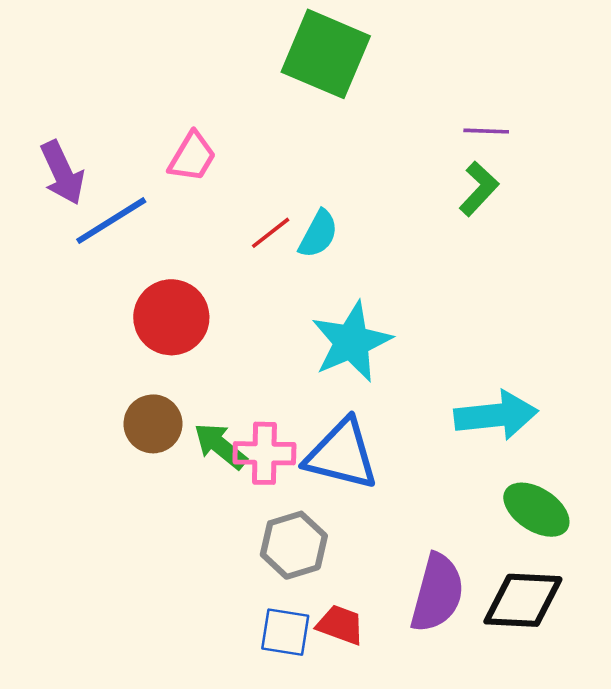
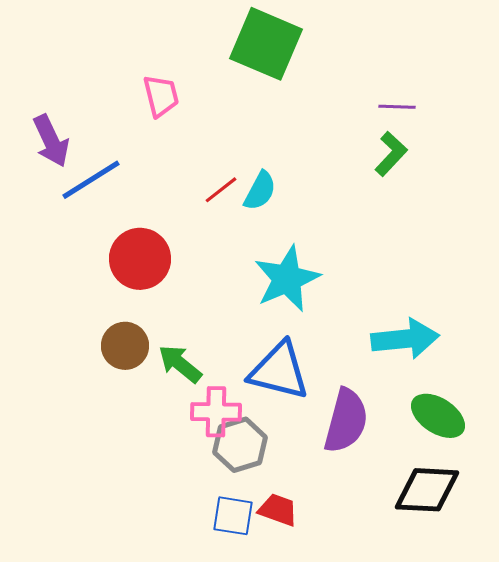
pink trapezoid: (192, 157) -> (161, 96), moved, turned -45
pink cross: (264, 453) -> (216, 412), moved
purple semicircle: (437, 593) -> (346, 421), moved

